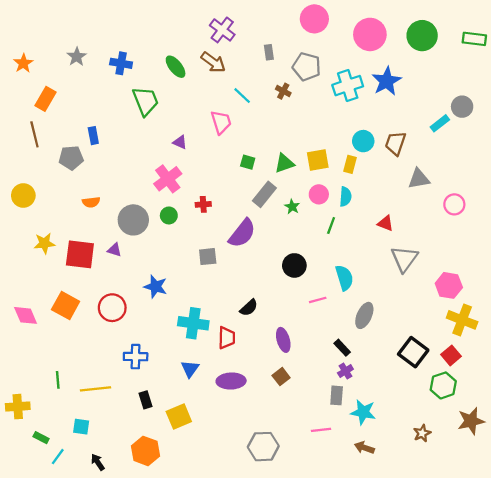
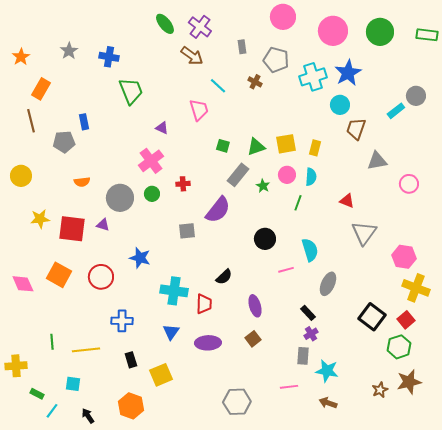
green ellipse: (176, 67) -> (165, 24), moved
cyan circle: (363, 141) -> (340, 105), moved
brown star: (471, 421) -> (409, 382), moved

